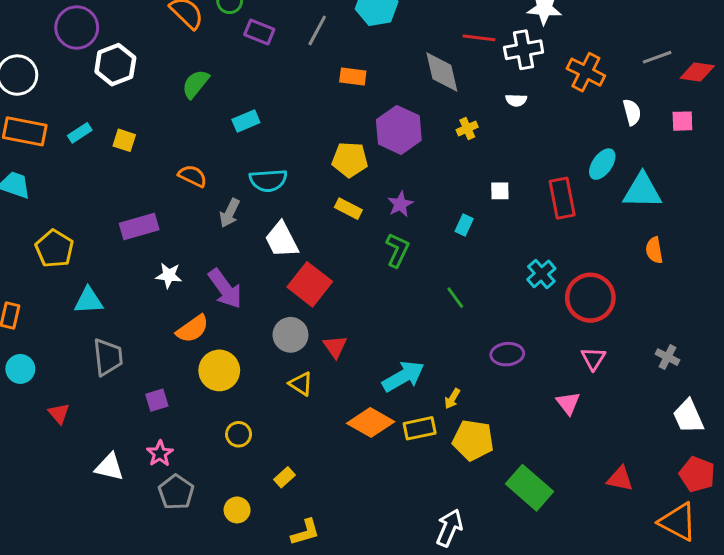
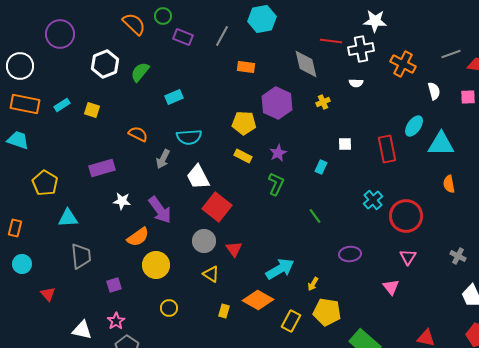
white hexagon: (115, 65) -> (105, 64), moved
yellow rectangle: (420, 428) -> (291, 321), moved, turned -50
yellow rectangle: (285, 477) -> (224, 311), moved, turned -32

